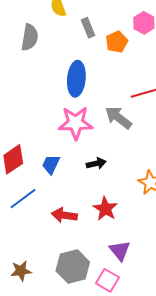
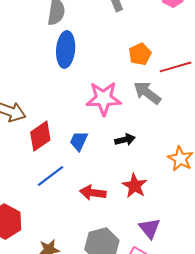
orange pentagon: (117, 42) -> (140, 54), moved
blue ellipse: (76, 79) -> (66, 49), moved

